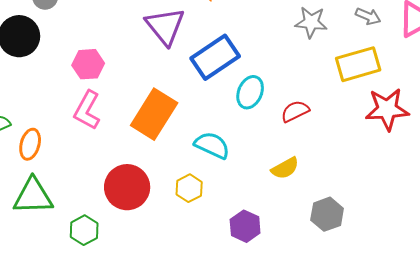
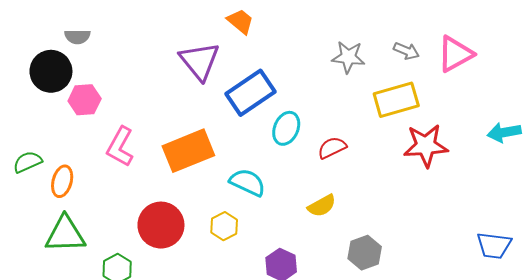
pink hexagon: (88, 64) -> (85, 100), moved
orange rectangle: (154, 114) -> (188, 151), turned 36

